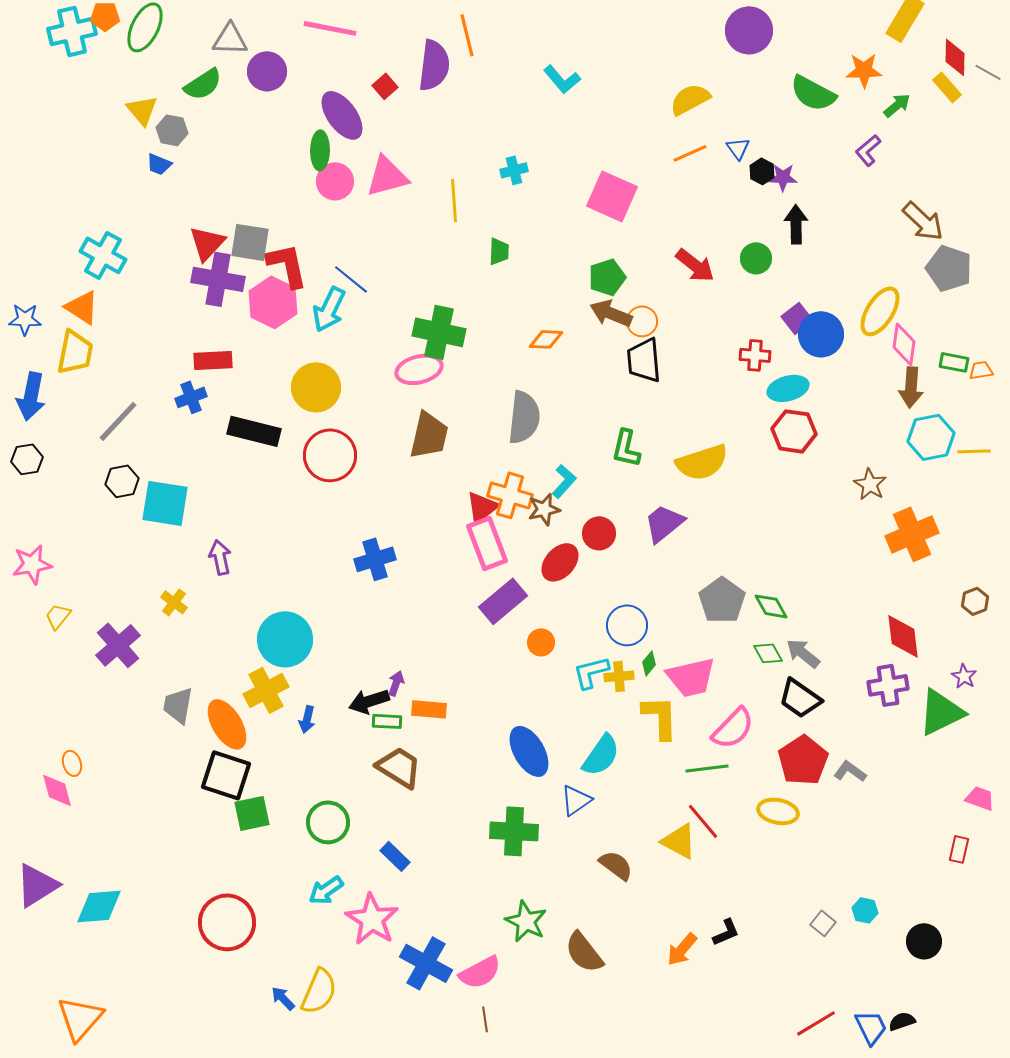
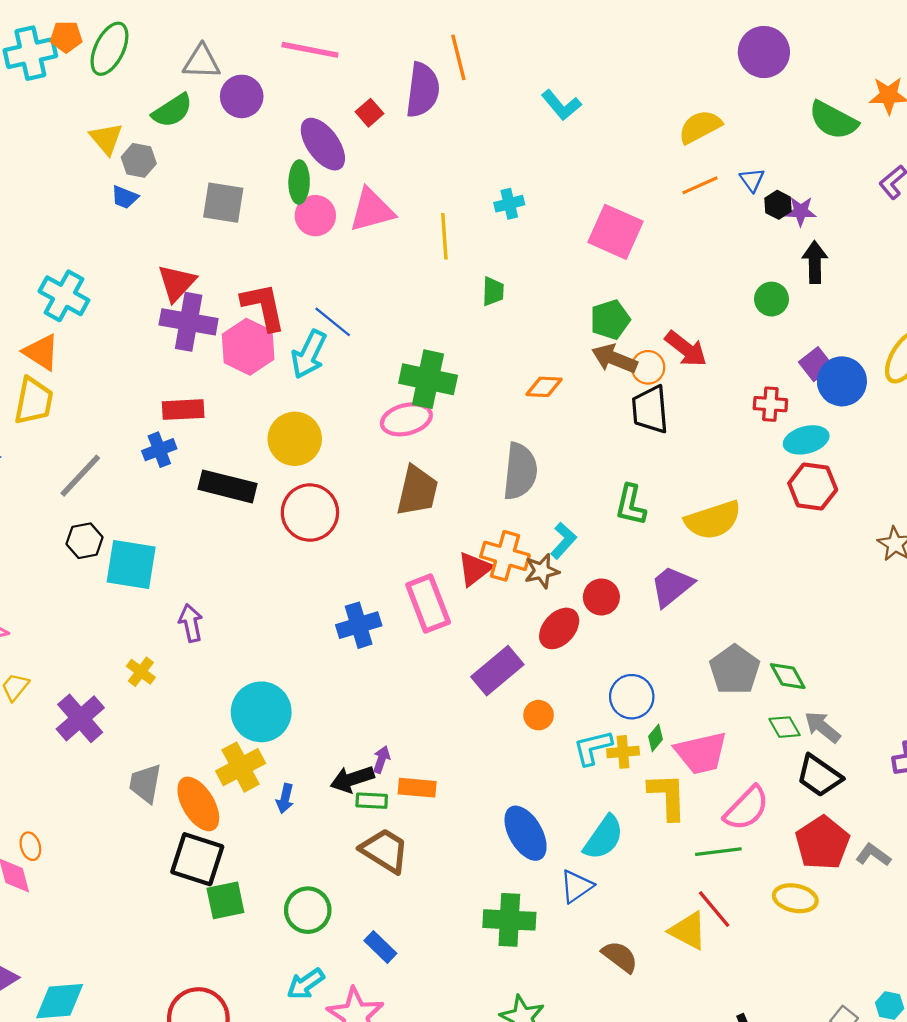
gray square: (250, 242) -> (223, 203), moved
red arrow: (695, 265) -> (686, 349), moved
pink rectangle: (487, 543) -> (428, 604), moved

